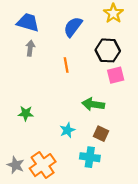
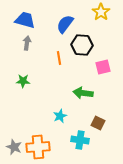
black hexagon: (108, 50) -> (82, 45), moved
green star: (26, 113) -> (23, 81), moved
brown square: (101, 134) -> (98, 123), moved
orange cross: (43, 165) -> (38, 147), turned 30

